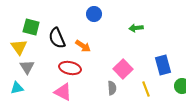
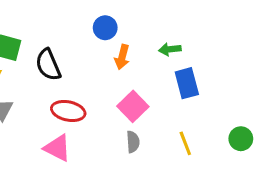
orange arrow: (83, 46) -> (122, 57), moved, turned 70
blue rectangle: (163, 65) -> (187, 83), moved
pink square: (123, 69) -> (133, 106), moved

